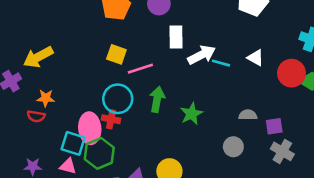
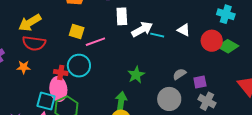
yellow arrow: (38, 57) -> (30, 23), moved
green arrow: (157, 99) -> (121, 101), moved
gray semicircle: (248, 115) -> (179, 74), turned -32
red semicircle: (36, 116) -> (34, 43), moved, size x1.6
red cross: (111, 119) -> (61, 72), moved
gray circle: (233, 147) -> (169, 99), size x1.5

